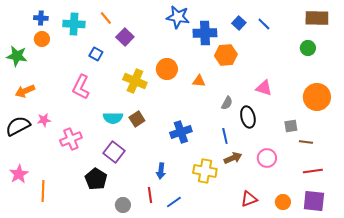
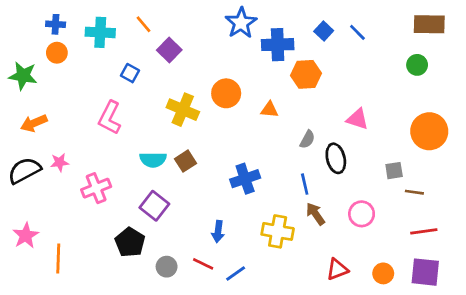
blue star: (178, 17) -> (241, 23), turned 30
brown arrow: (233, 158) -> (316, 214), turned -102
red line: (150, 195) -> (203, 264), turned -56
gray circle: (123, 205) -> (167, 267), moved

